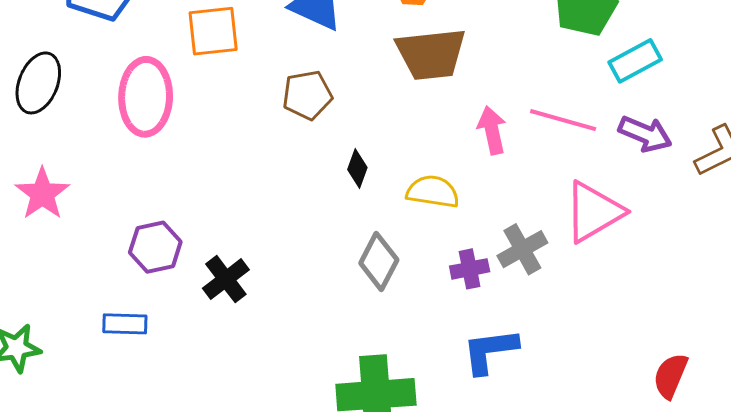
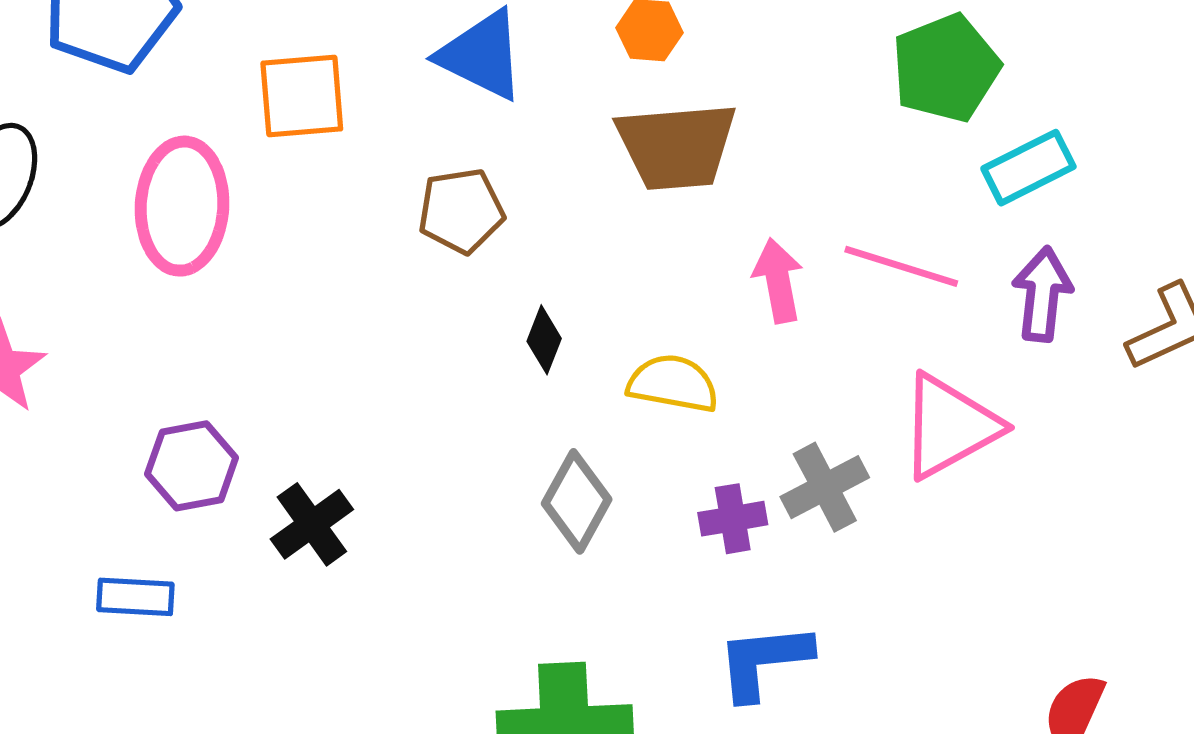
purple arrow: (645, 134) -> (1042, 294), turned -108

